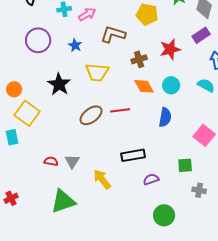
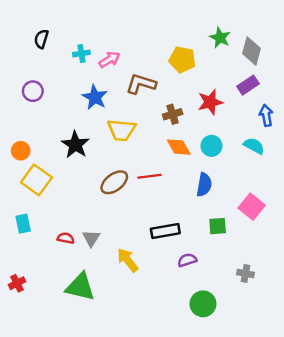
purple circle: (38, 40) -> (33, 91), moved, size x0.7
blue star: (75, 45) -> (95, 97), size x1.5
cyan rectangle: (12, 137) -> (23, 224), moved
green square: (185, 165) -> (218, 226), moved
green triangle: (63, 201) -> (80, 287), turned 32

